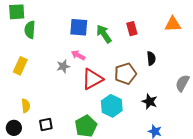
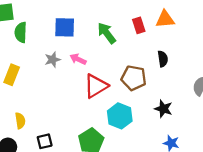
orange triangle: (173, 24) -> (165, 19), moved
blue square: (79, 27) -> (65, 27), moved
gray star: (63, 66) -> (53, 60), moved
brown pentagon: (125, 74) -> (134, 78), turned 30

